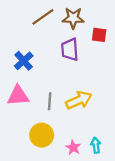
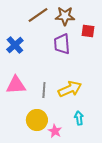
blue cross: (24, 61) -> (15, 45), moved
cyan arrow: (96, 145) -> (79, 118), moved
pink star: (73, 148) -> (55, 131), moved

